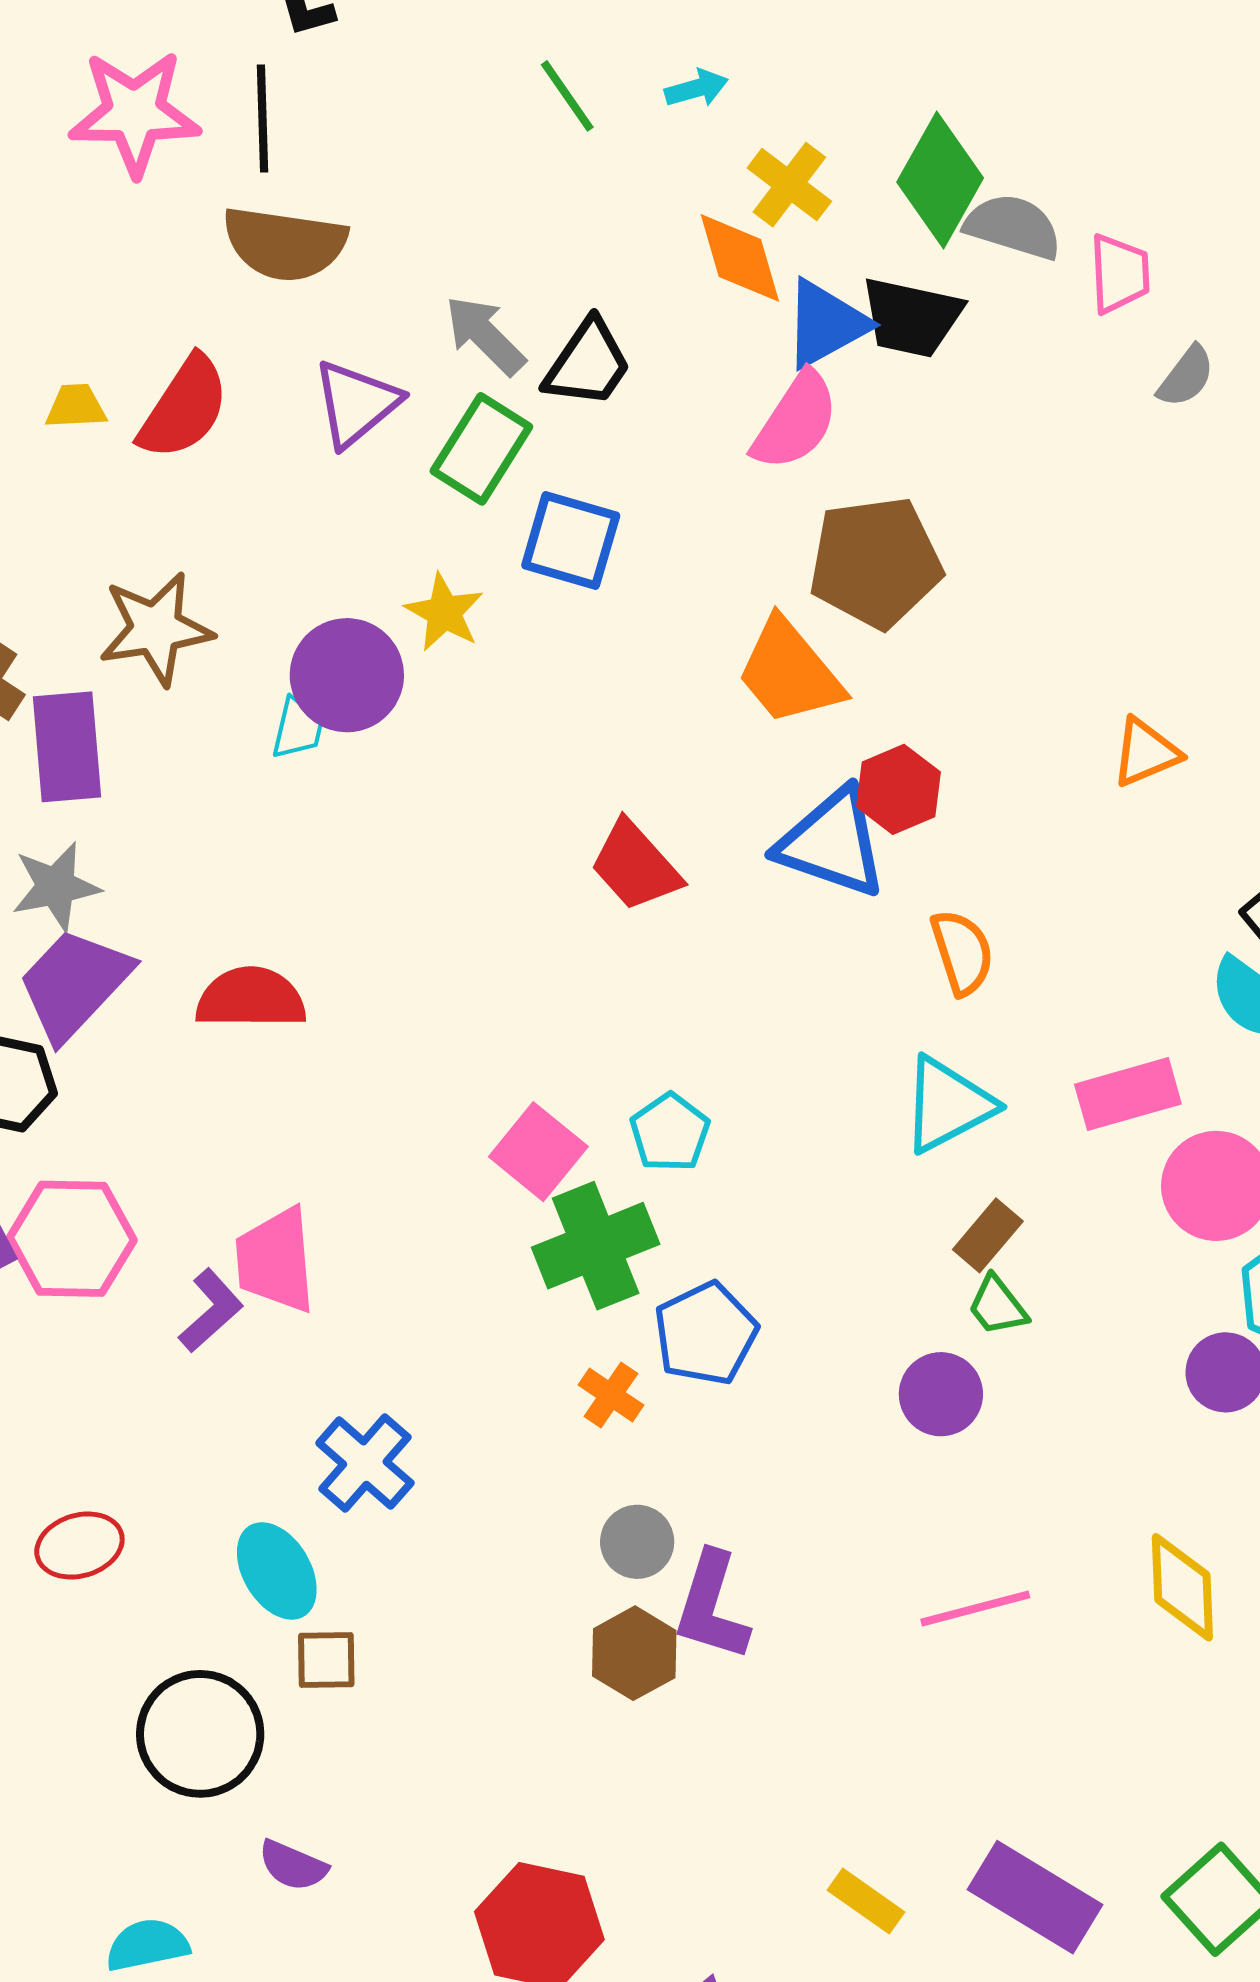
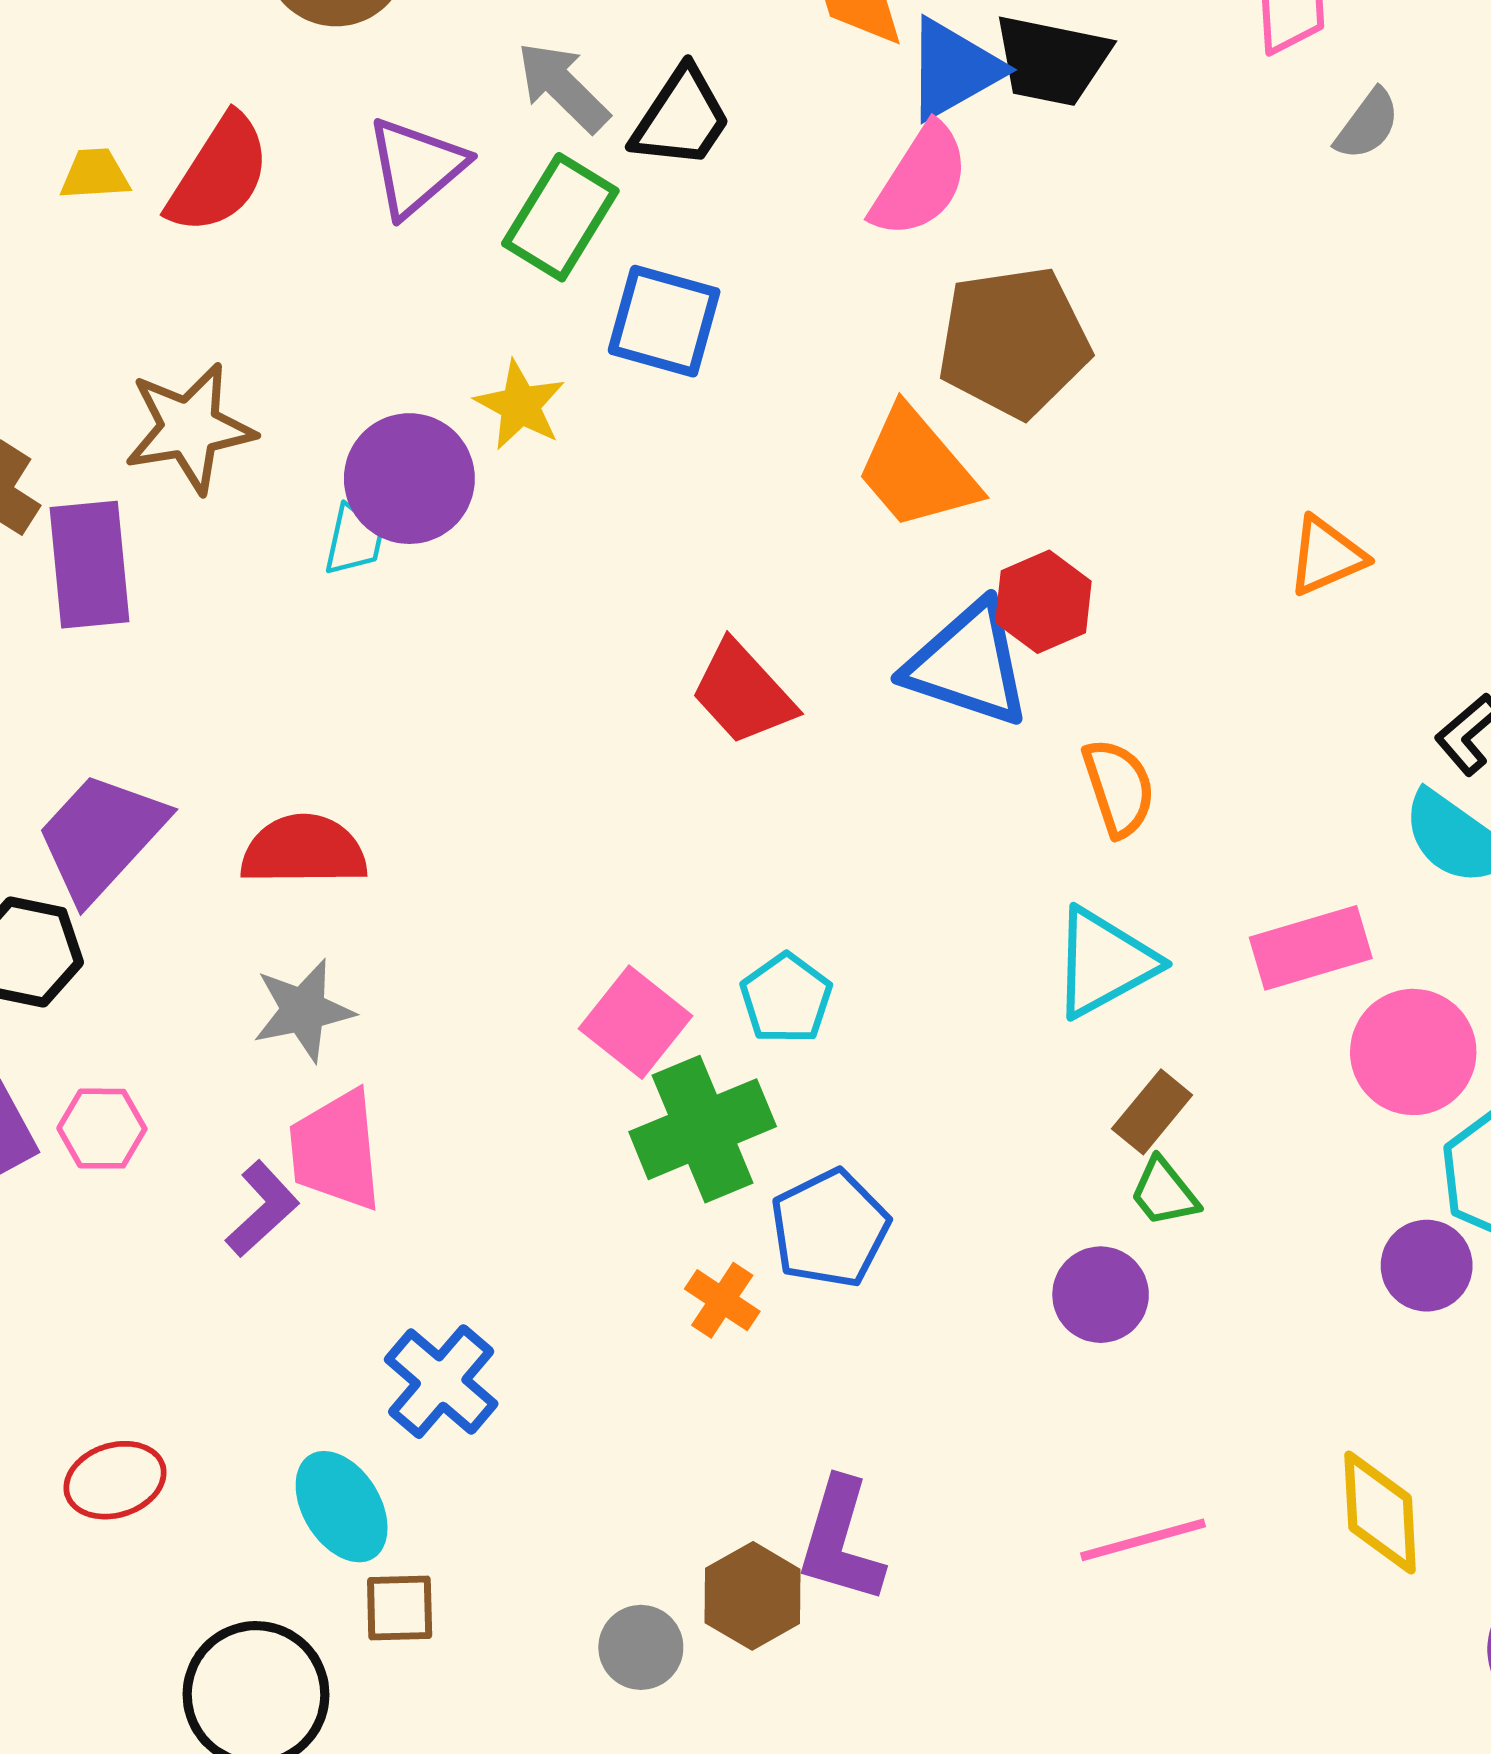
gray star: (56, 887) -> (303, 1010), moved
pink hexagon: (72, 1239) -> (102, 1129), size x0.6
gray circle: (637, 1542) -> (641, 1647), moved

